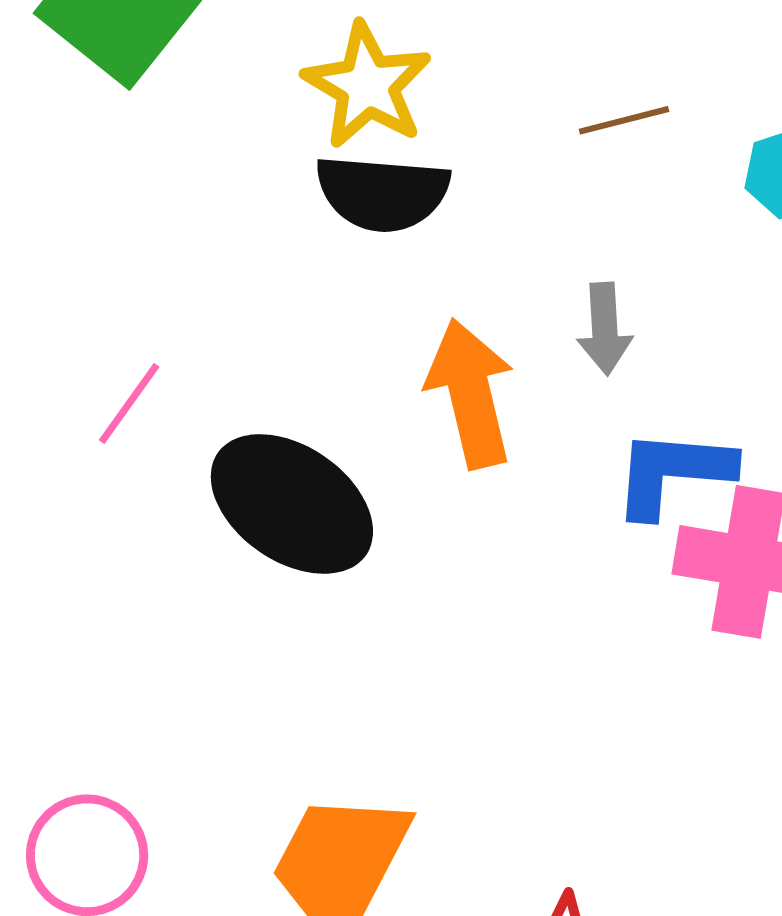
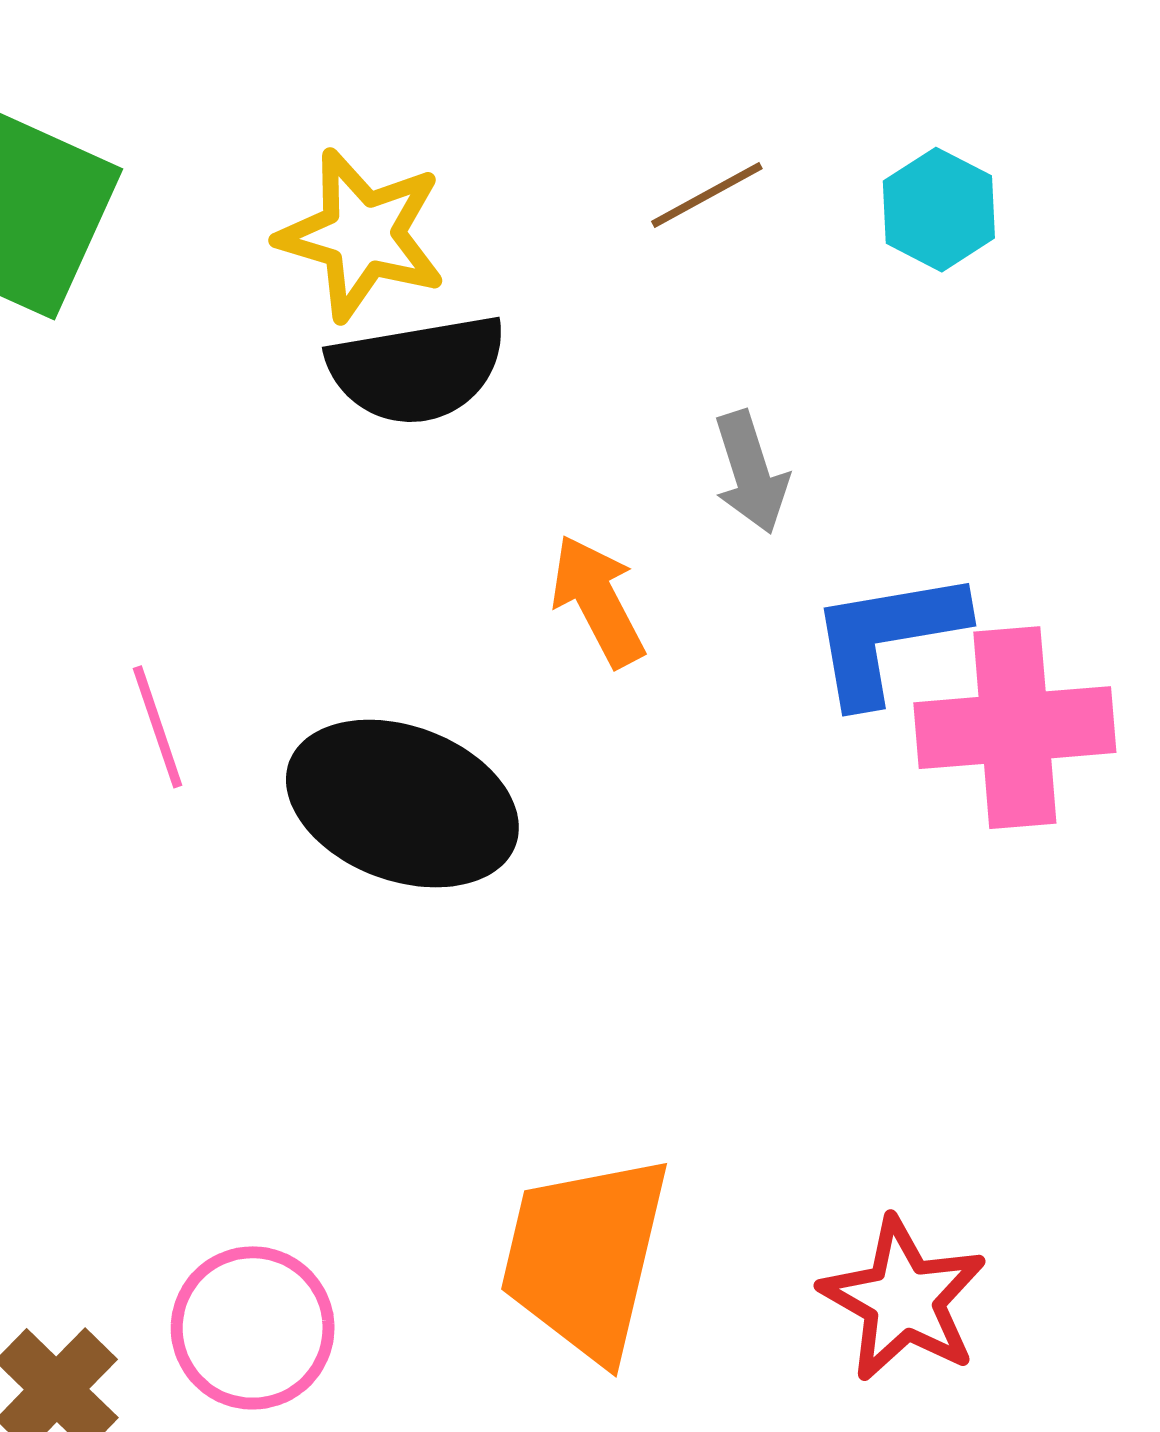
orange arrow: (470, 393) -> (598, 601), size x0.7
pink line: (129, 404) -> (158, 727), turned -40

